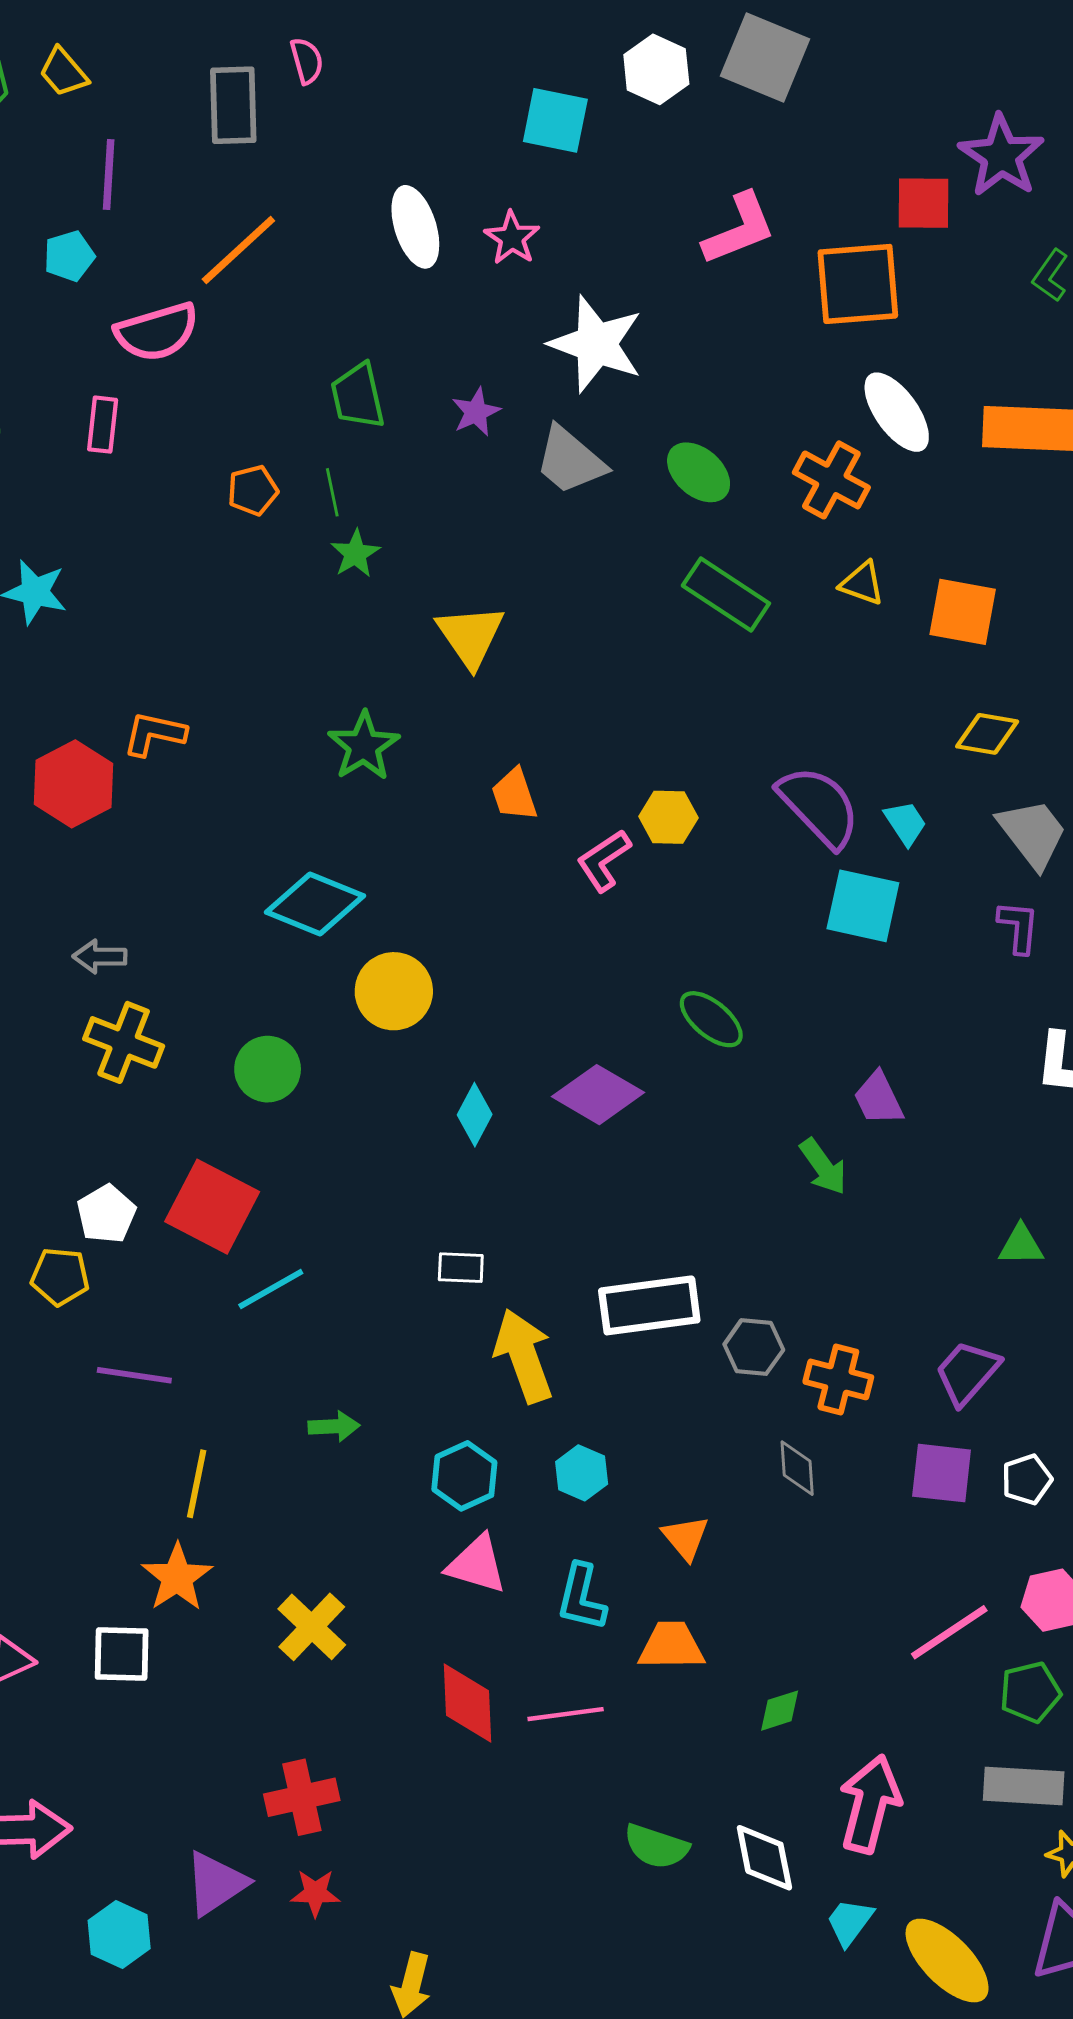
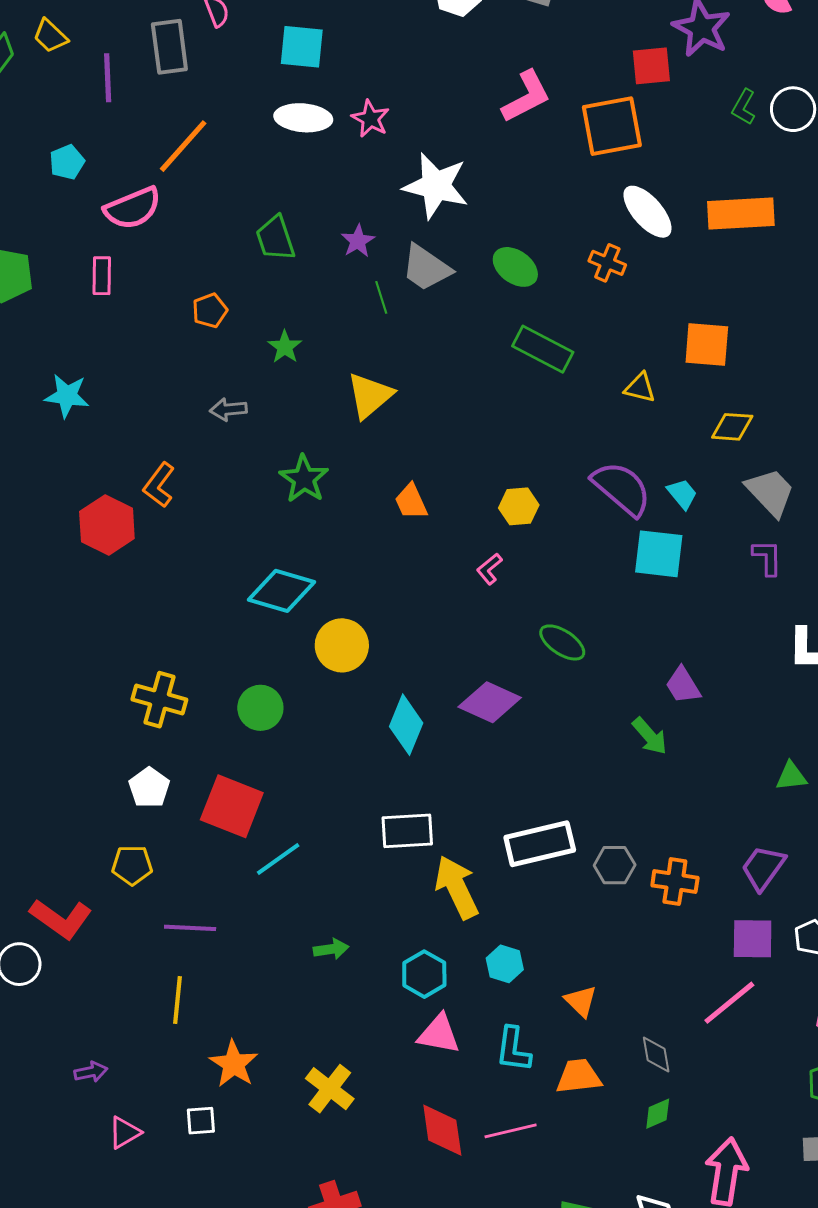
cyan square: (555, 120) -> (302, 47), moved
purple line: (109, 175) -> (108, 78), moved
white ellipse: (415, 227) -> (303, 118), turned -62
orange cross: (831, 480) -> (607, 263), size x0.7
green line: (332, 492) -> (381, 297), moved
yellow triangle: (862, 583) -> (640, 388), moved
yellow triangle: (470, 636) -> (370, 396), turned 30
orange L-shape: (154, 734) -> (159, 485), turned -60
pink L-shape: (604, 860) -> (489, 569), moved, size x0.7
gray arrow: (100, 957) -> (228, 409), moved
cyan diamond: (475, 1115) -> (406, 725), size x1.4
white pentagon: (106, 1214) -> (149, 788), moved
white rectangle: (461, 1268) -> (407, 831), size x1.6
gray diamond: (797, 1468) -> (656, 1054), moved
yellow line: (197, 1484) -> (178, 1000), moved
pink line: (949, 1632) -> (729, 1003), moved
white square: (122, 1654) -> (201, 1121), size x0.7

